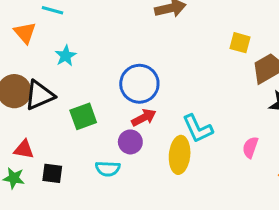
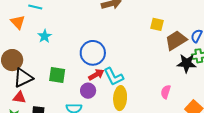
black triangle: (39, 95) -> (23, 78), moved
green square: (83, 116) -> (57, 75), turned 30
cyan L-shape: (198, 129) -> (114, 77), moved

